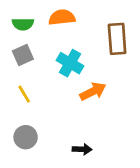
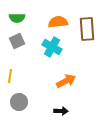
orange semicircle: (62, 17) -> (58, 22), moved
orange arrow: (93, 91) -> (66, 81), moved
yellow line: (24, 94) -> (10, 76), moved, turned 40

